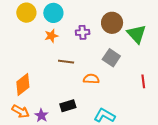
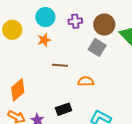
yellow circle: (26, 13) -> (12, 30), moved
purple cross: (83, 32) -> (75, 21), moved
gray square: (111, 58) -> (97, 47), moved

